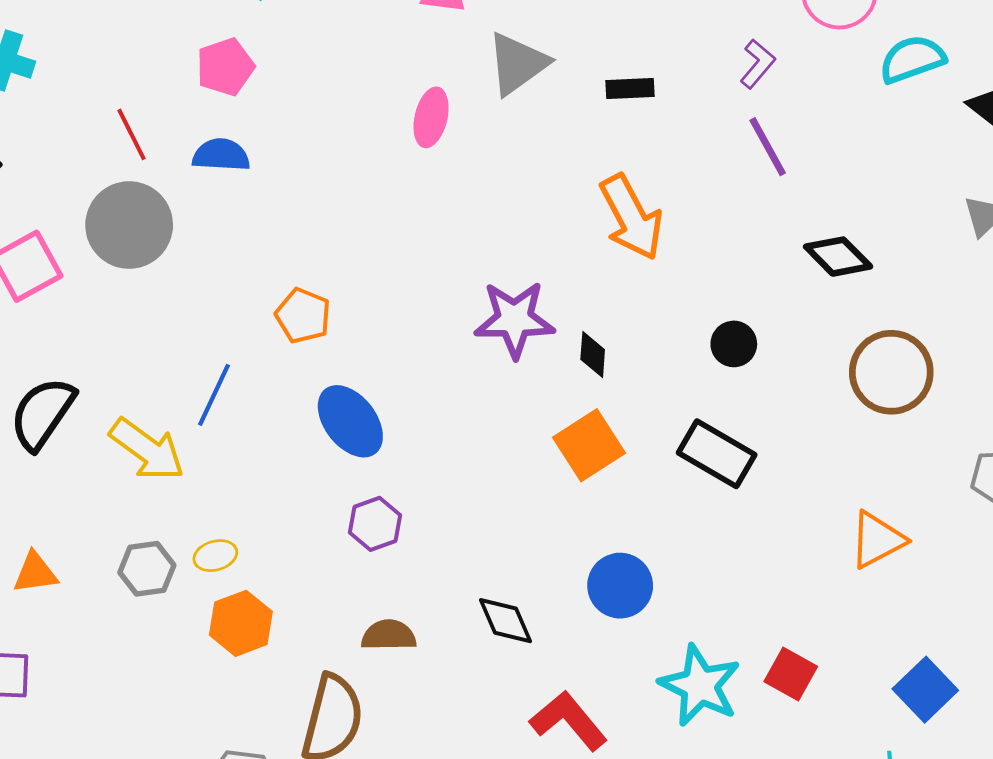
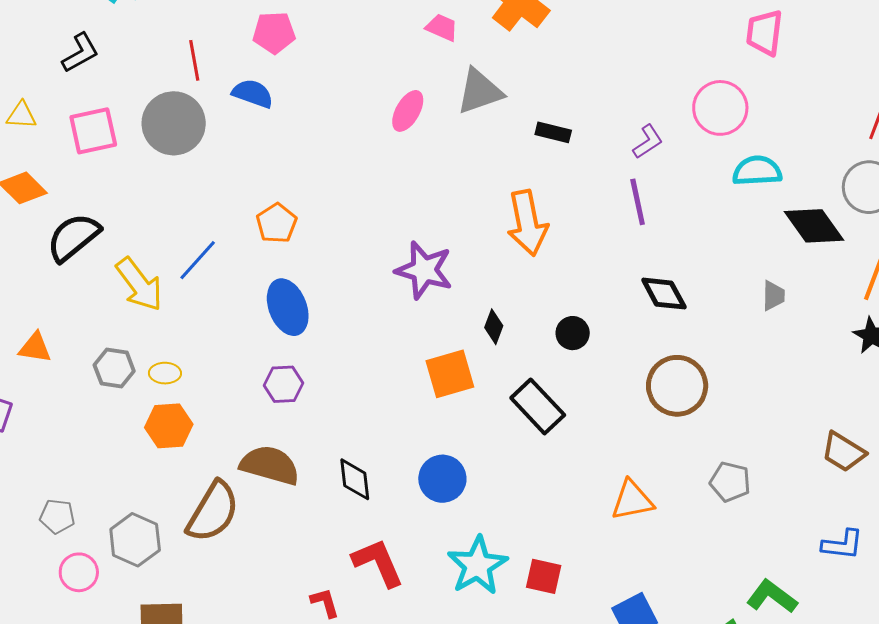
black diamond: (593, 354) -> (494, 327), moved
brown semicircle: (389, 635) -> (270, 465), size x1.5
red square: (791, 674) -> (544, 576), turned -33

